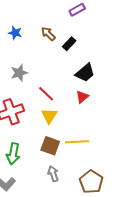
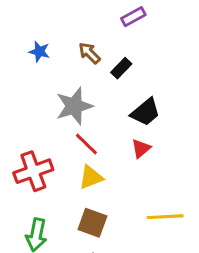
gray star: (19, 73) -> (74, 106), moved, size x1.4
yellow triangle: (49, 116) -> (91, 177), turned 36
yellow line: (77, 142) -> (165, 217), moved

